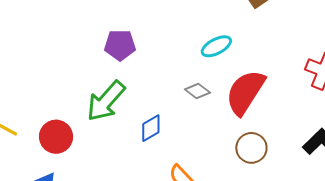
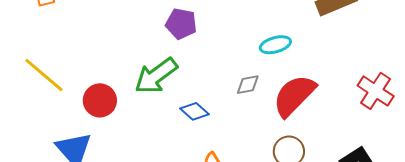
gray diamond: (197, 91) -> (248, 85), turned -60
blue diamond: (151, 128) -> (195, 111), turned 60

